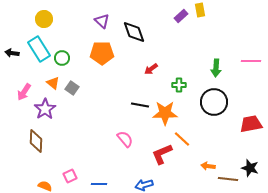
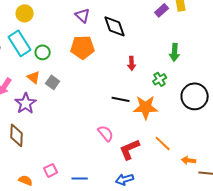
green arrow: (216, 68) -> (175, 52), moved
red arrow: (151, 69) -> (132, 63), turned -56
green cross: (179, 85) -> (160, 79), turned -32
orange line: (182, 139) -> (163, 143), moved
red L-shape: (162, 154) -> (130, 149), moved

